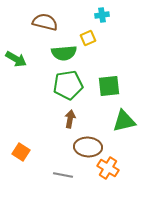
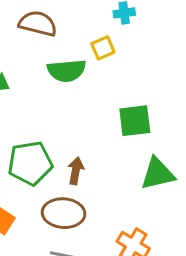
green pentagon: (68, 85) -> (30, 163), moved
brown ellipse: (88, 147) -> (64, 213), moved

